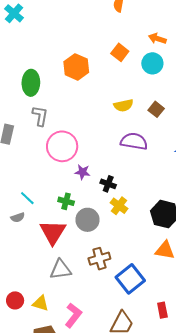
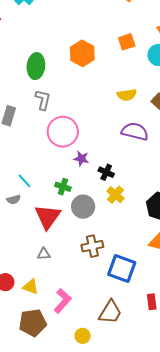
orange square: (120, 52) -> (127, 42), turned 30
gray triangle: (61, 270) -> (44, 254), moved, size x0.6
blue square: (130, 279) -> (122, 268), turned -36

